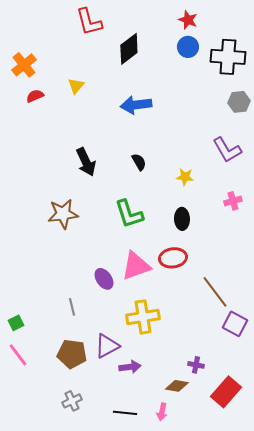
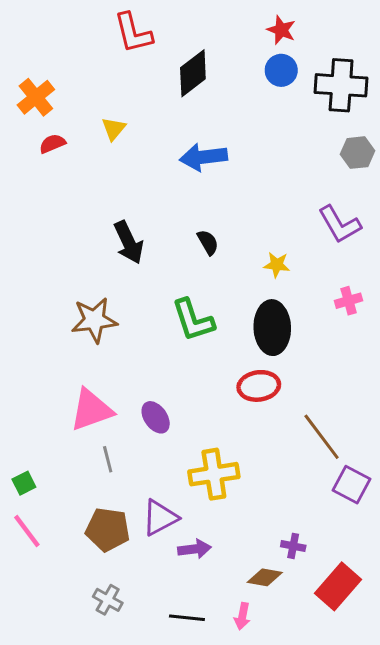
black ellipse: (182, 219) -> (272, 328), size x1.6
pink triangle: (136, 266) -> (91, 410), moved
gray cross: (72, 401) -> (108, 600), turned -36

